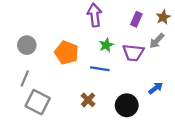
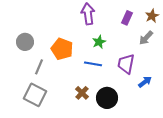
purple trapezoid: (133, 53) -> (126, 64), moved, turned 95
gray line: (25, 78) -> (39, 67), moved
black circle: (127, 105) -> (107, 98), moved

